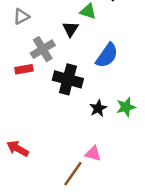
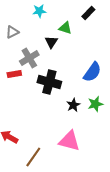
blue semicircle: (107, 55) -> (92, 72), moved
pink triangle: (93, 154) -> (69, 141), size x1.6
brown line: (73, 174) -> (33, 157), moved

